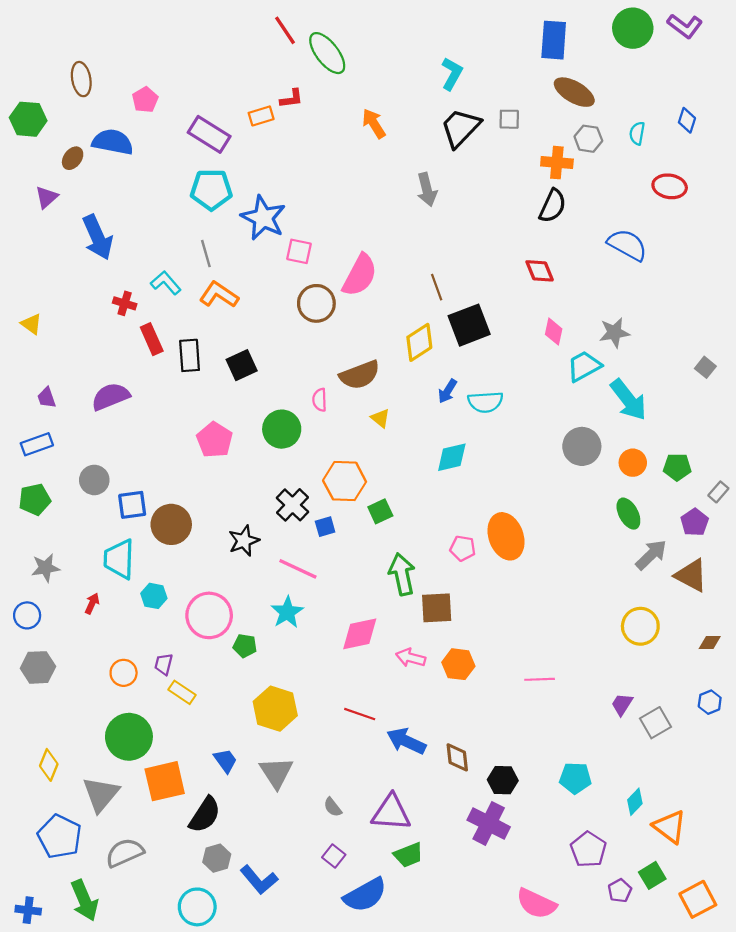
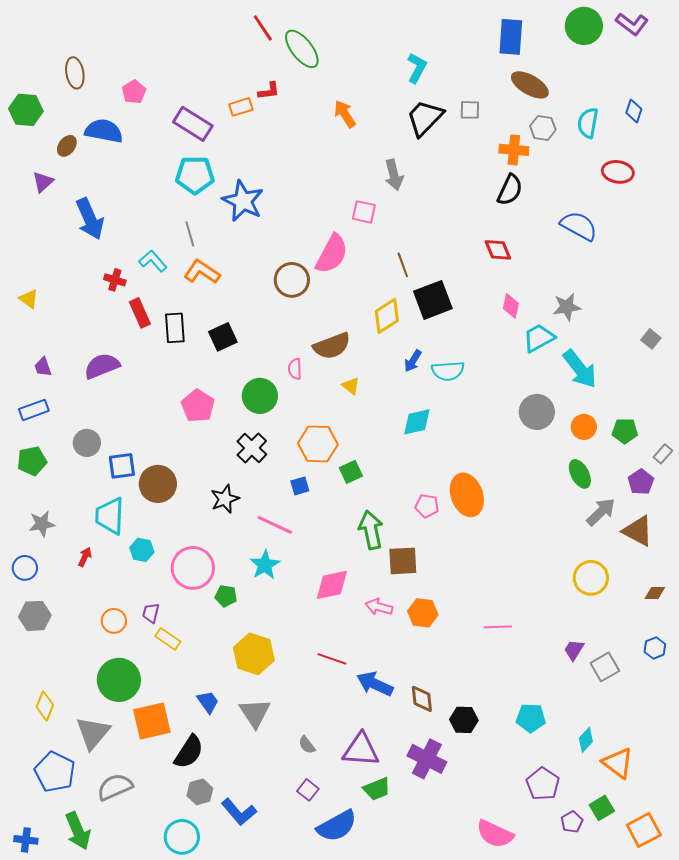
cyan semicircle: (637, 133) -> (588, 123), size x1.4
pink square: (299, 251) -> (364, 212), moved
black cross: (293, 505) -> (252, 448), moved
purple cross: (489, 823) -> (427, 759), moved

